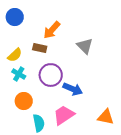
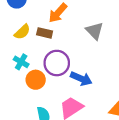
yellow semicircle: (15, 55) -> (22, 32), moved
orange circle: (24, 101) -> (36, 80), moved

